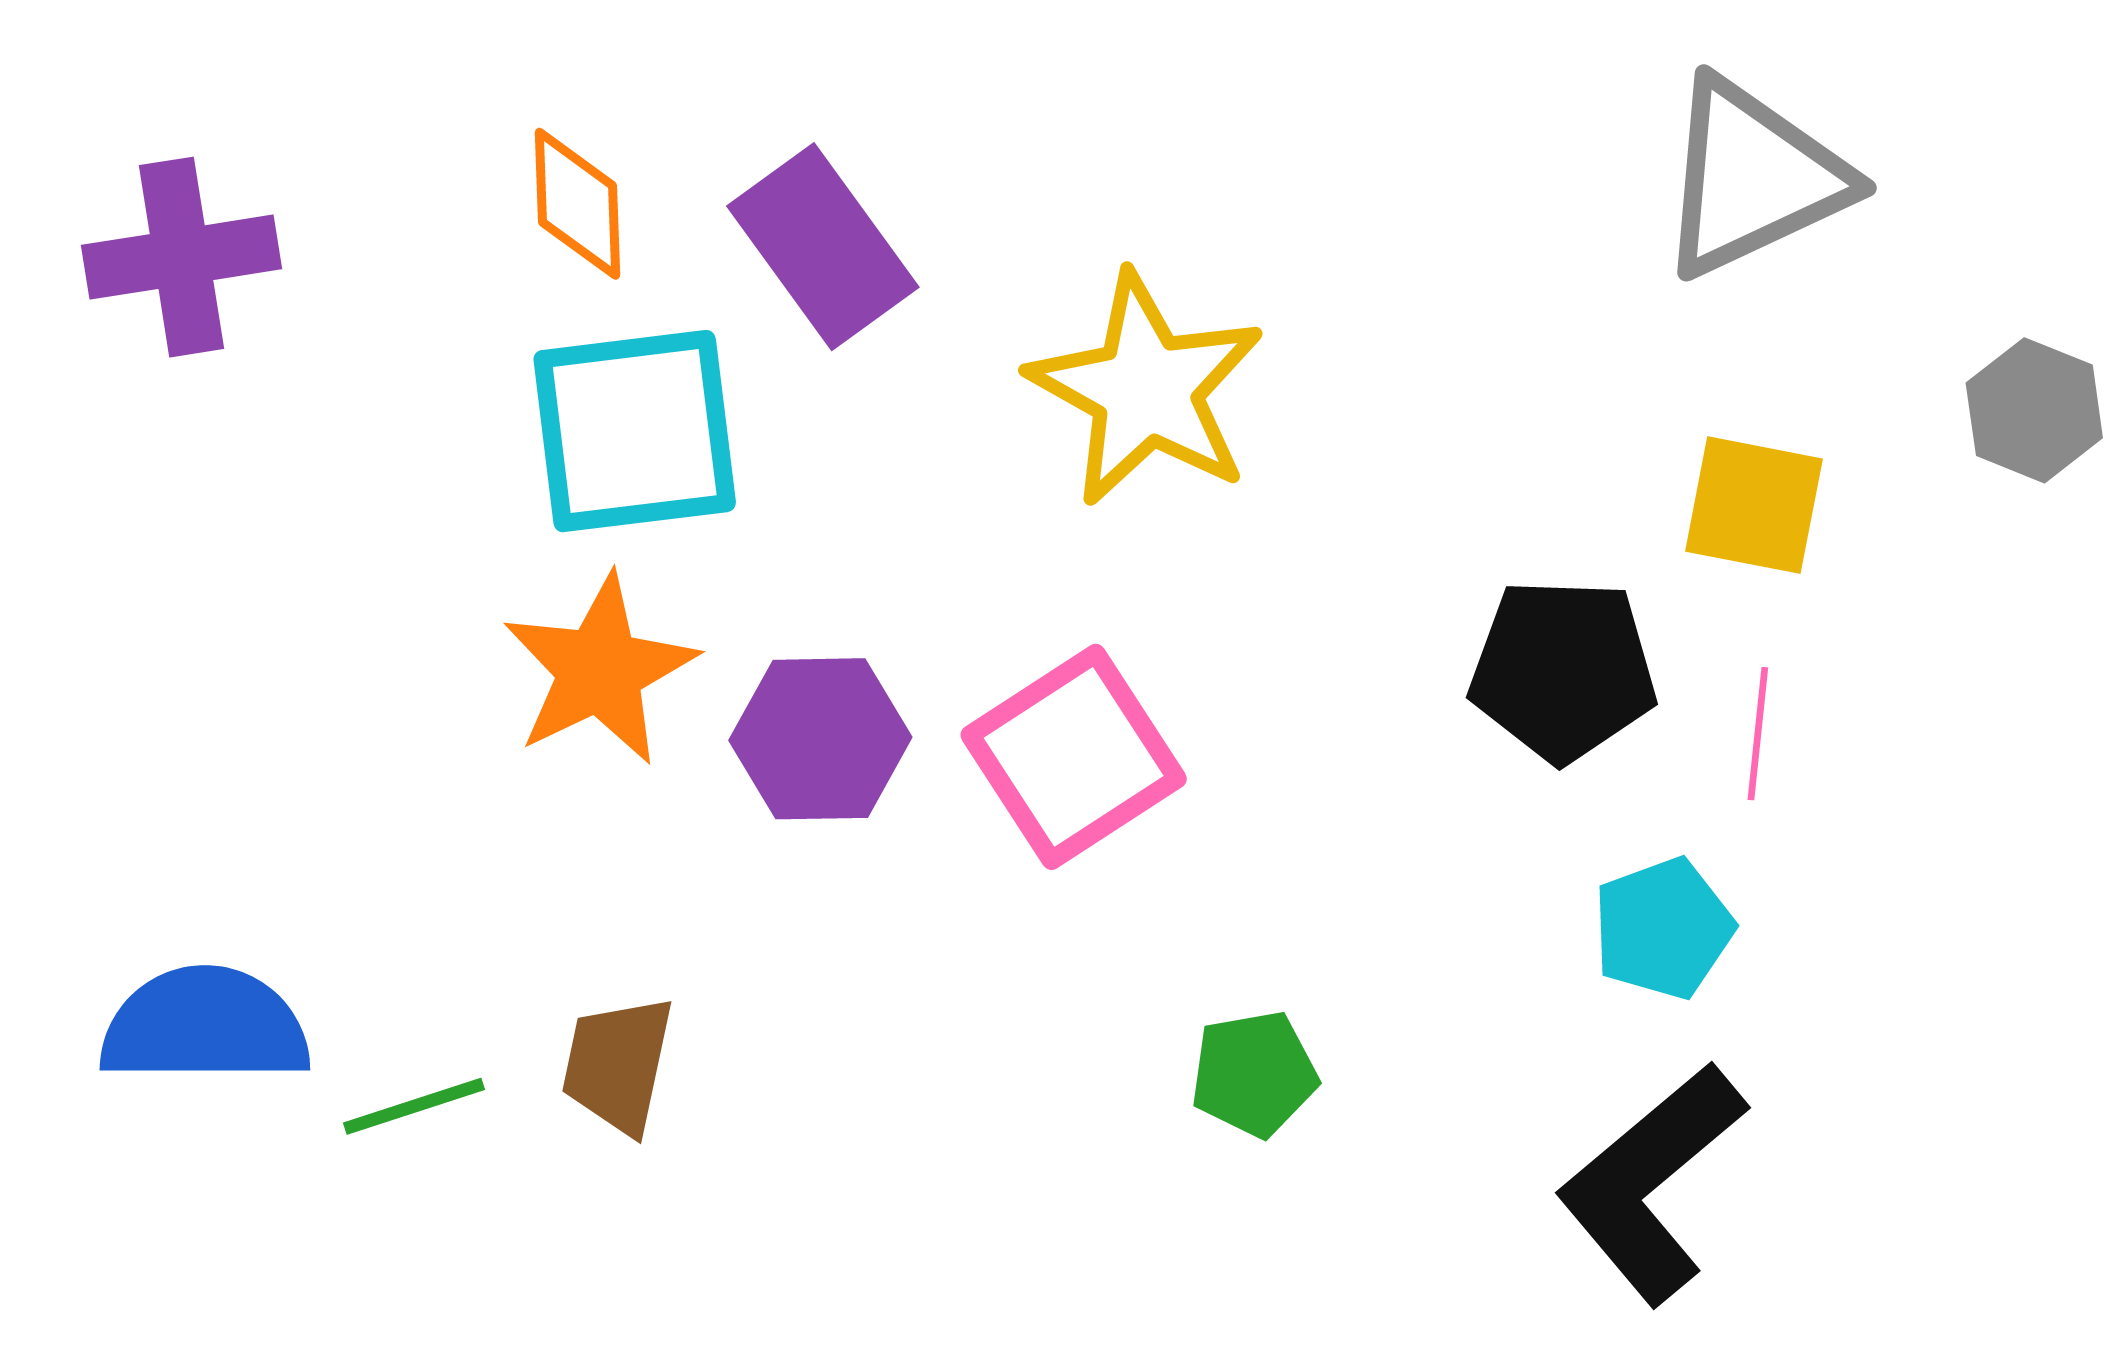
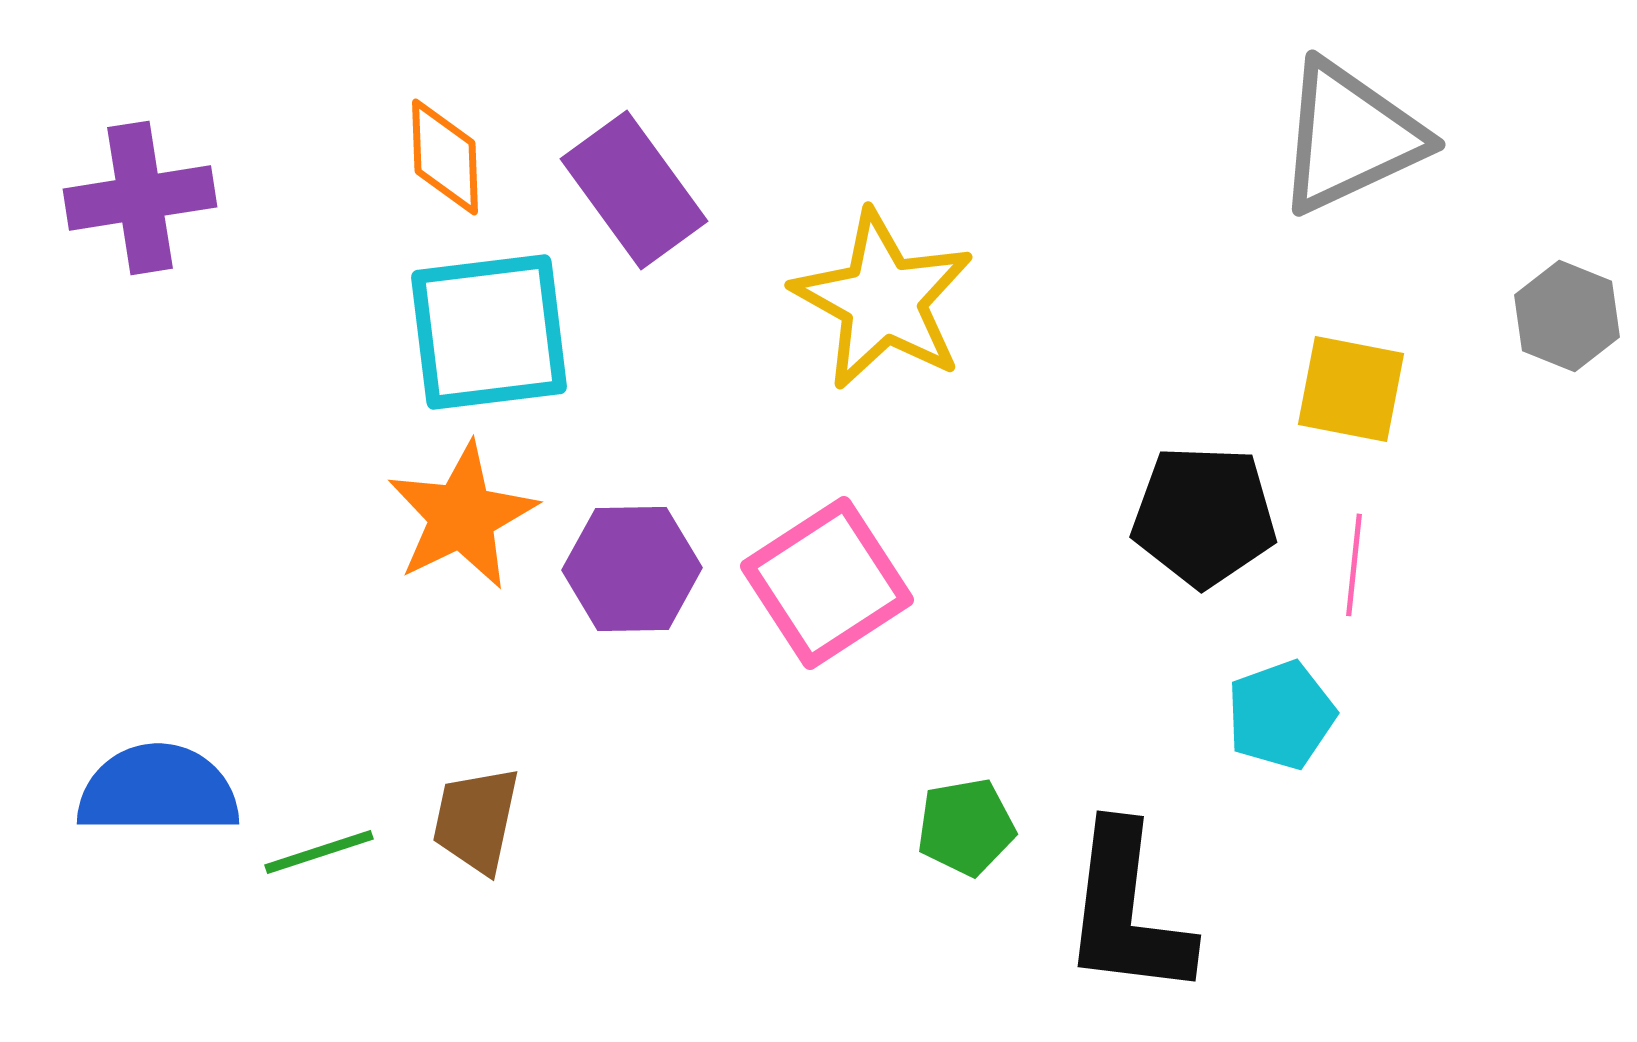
black L-shape: (1651, 1183) -> (1127, 911), moved, turned -43

